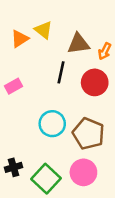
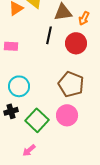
pink rectangle: (14, 86) -> (11, 46), turned 32
cyan circle: (52, 124) -> (19, 86), moved

